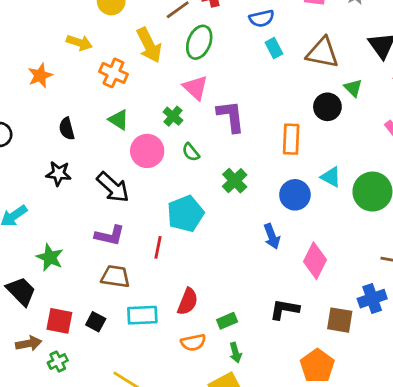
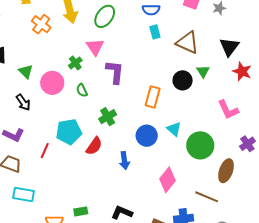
green triangle: (119, 120) -> (26, 71), moved
black arrow: (113, 187) -> (23, 102), size x0.7
pink diamond: (315, 261) -> (167, 180), moved
red semicircle: (188, 302) -> (94, 146), moved

